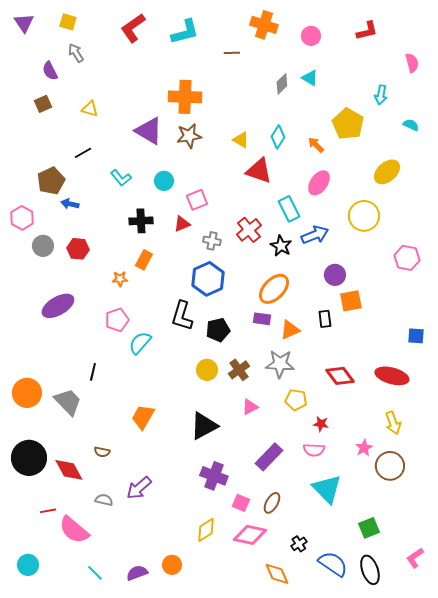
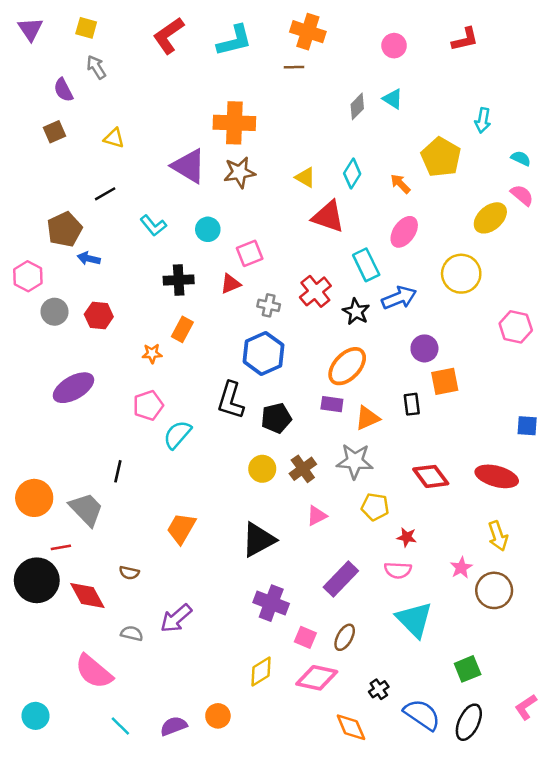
orange cross: (264, 25) -> (308, 32), moved
pink semicircle: (412, 63) -> (522, 195), moved, turned -36
red line: (48, 511) -> (61, 547), moved
black ellipse: (370, 570) -> (469, 722), turned 44

